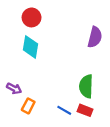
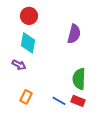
purple semicircle: (95, 37) -> (74, 34), moved
purple arrow: (14, 88) -> (19, 65), moved

